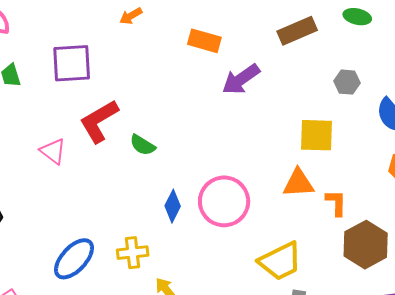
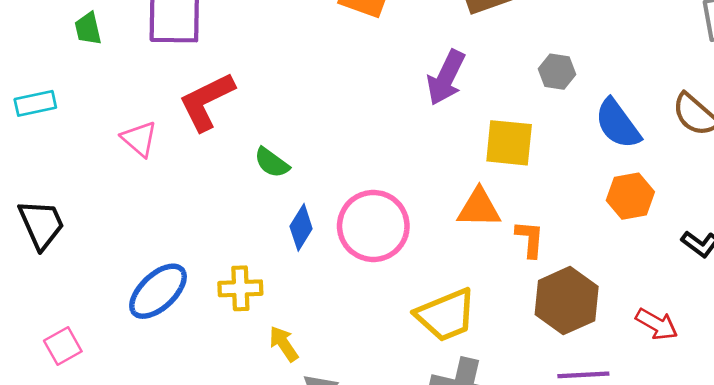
purple arrow: (241, 79) -> (446, 78), moved, turned -33
green semicircle: (142, 145) -> (272, 163), moved

